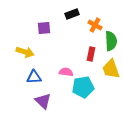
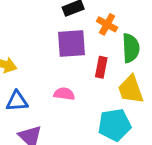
purple square: (44, 28) -> (72, 44), moved, size x1.5
cyan pentagon: (83, 87) -> (114, 125), moved

